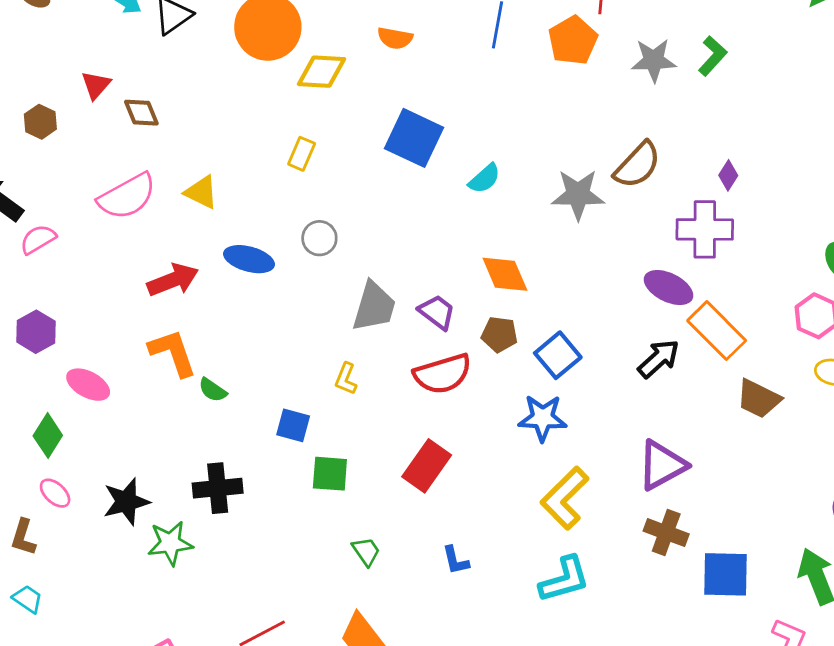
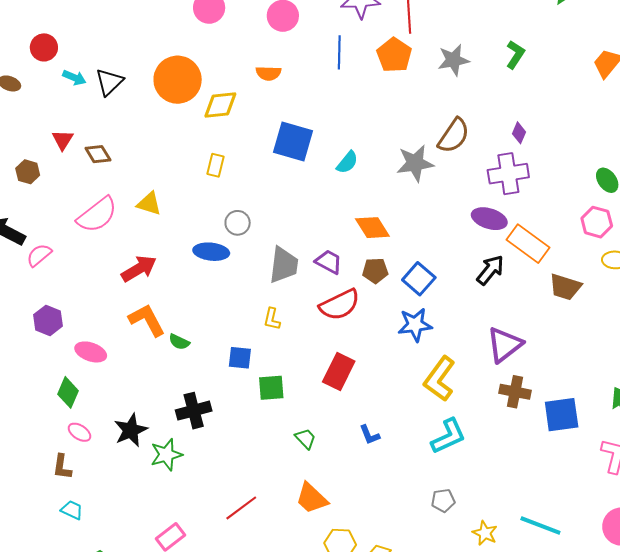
green L-shape: (713, 56) -> (515, 55), moved
blue ellipse: (249, 259) -> (211, 252), moved

